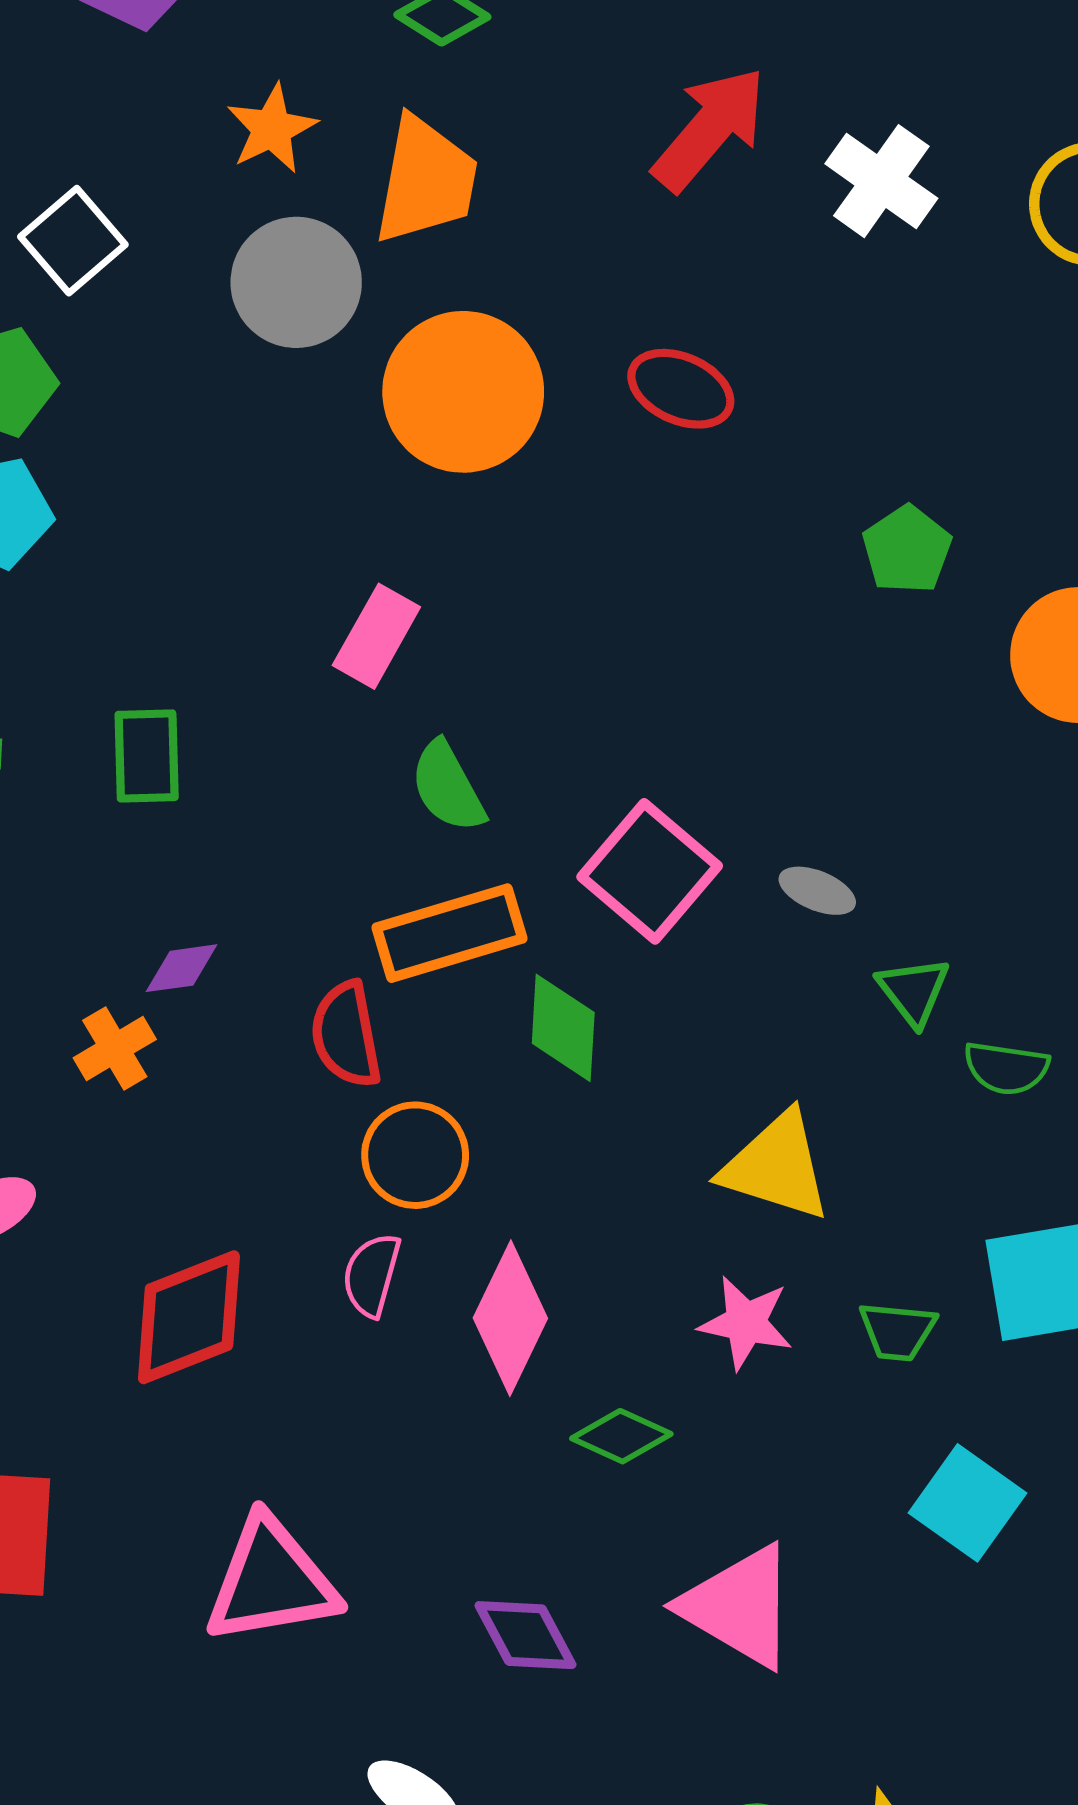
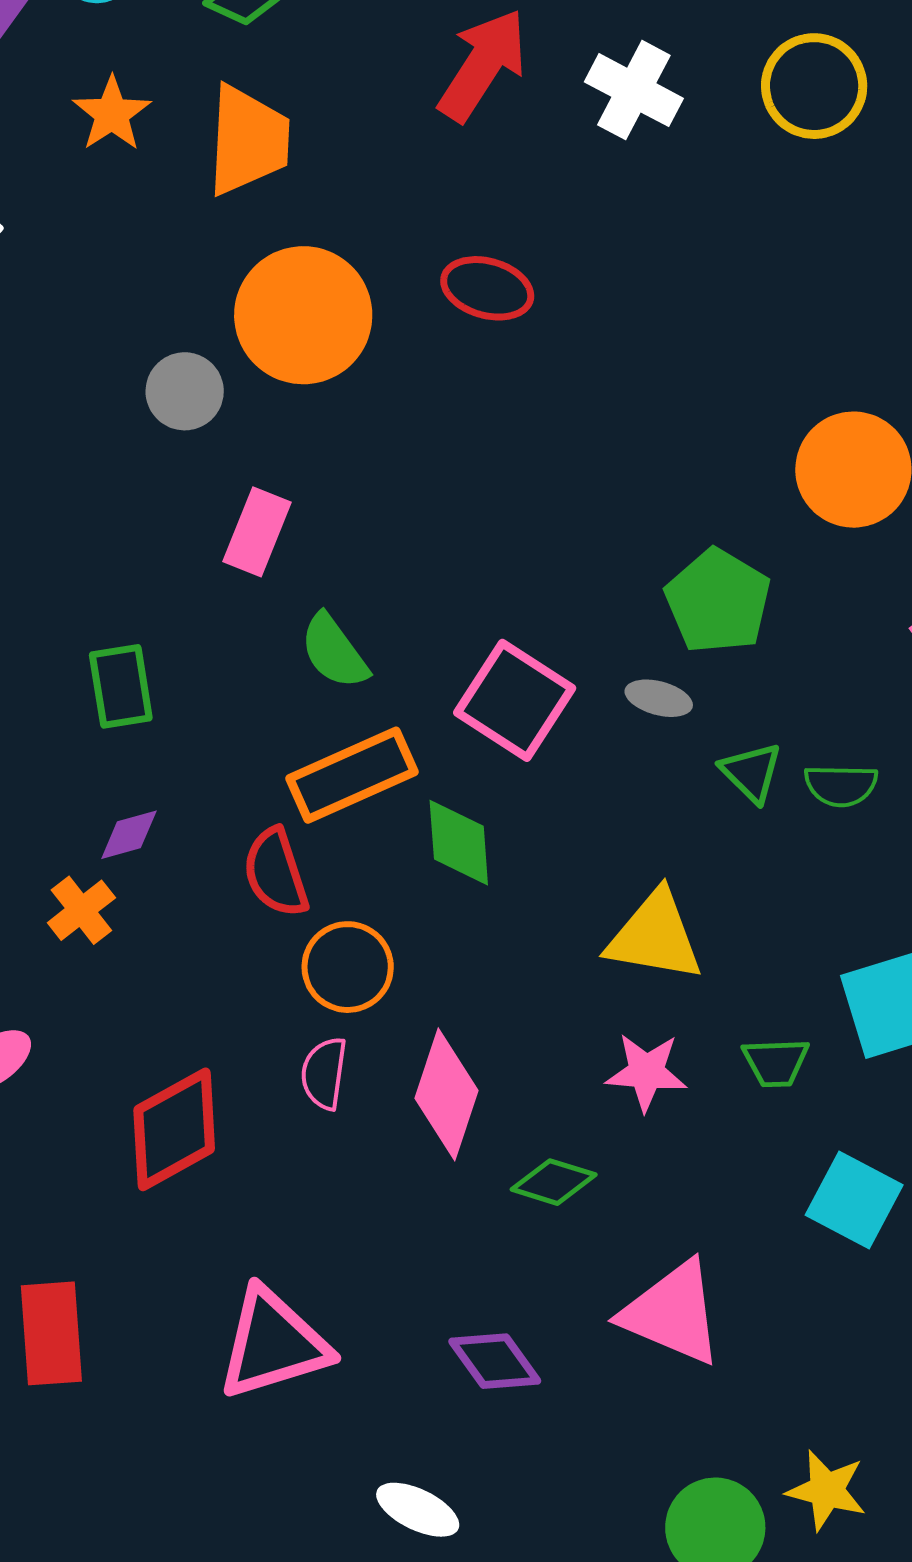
gray circle: (296, 282) -> (185, 391), moved, size x0.7
green pentagon: (907, 550) -> (718, 601), moved, size x1.4
green rectangle: (147, 756) -> (121, 686), moved
green semicircle: (1006, 1068) -> (841, 785), moved

